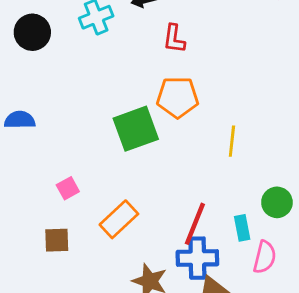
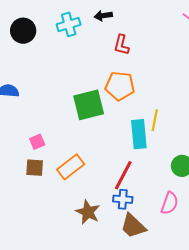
cyan rectangle: (242, 228) -> (139, 134), moved, size x1.6
brown square: (57, 240) -> (35, 168), moved
blue cross: (197, 258) -> (123, 199), size x0.7

